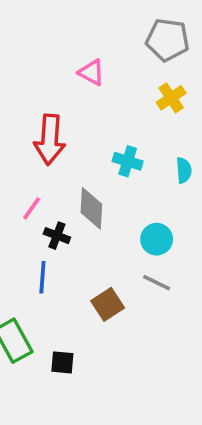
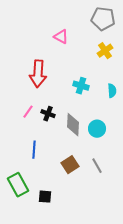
gray diamond: (91, 208) -> (73, 125), moved
black cross: (57, 236) -> (48, 114), moved
gray line: (157, 283) -> (97, 166), moved, turned 35

